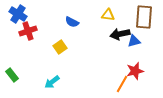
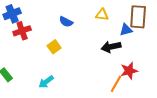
blue cross: (18, 14) -> (12, 14), turned 36
black arrow: (120, 34) -> (111, 47), moved
blue triangle: (134, 41) -> (126, 30), moved

